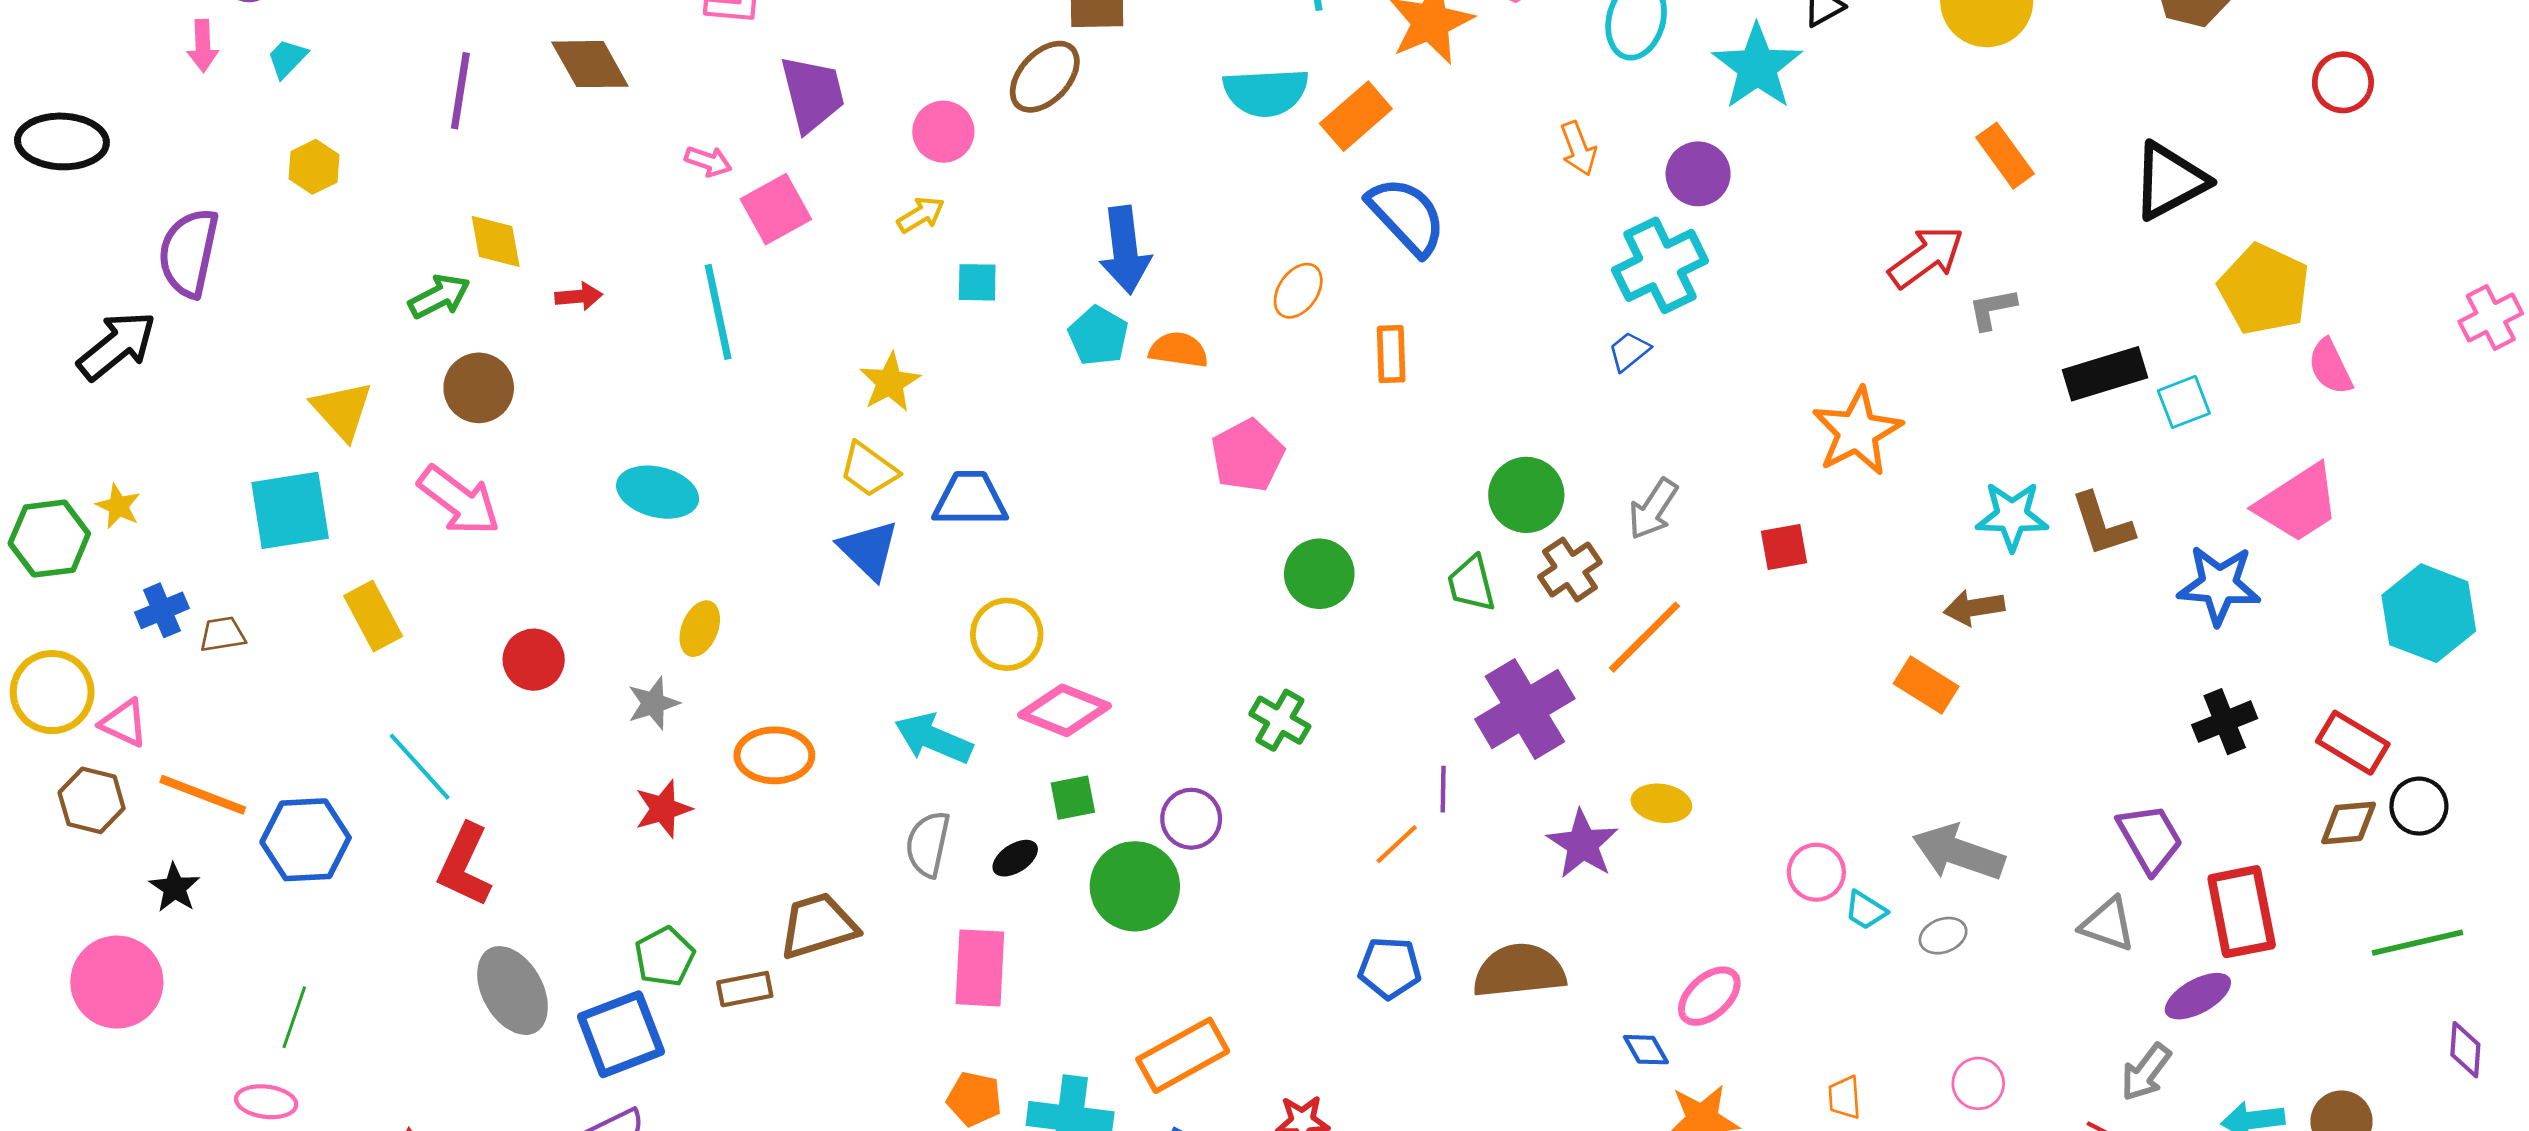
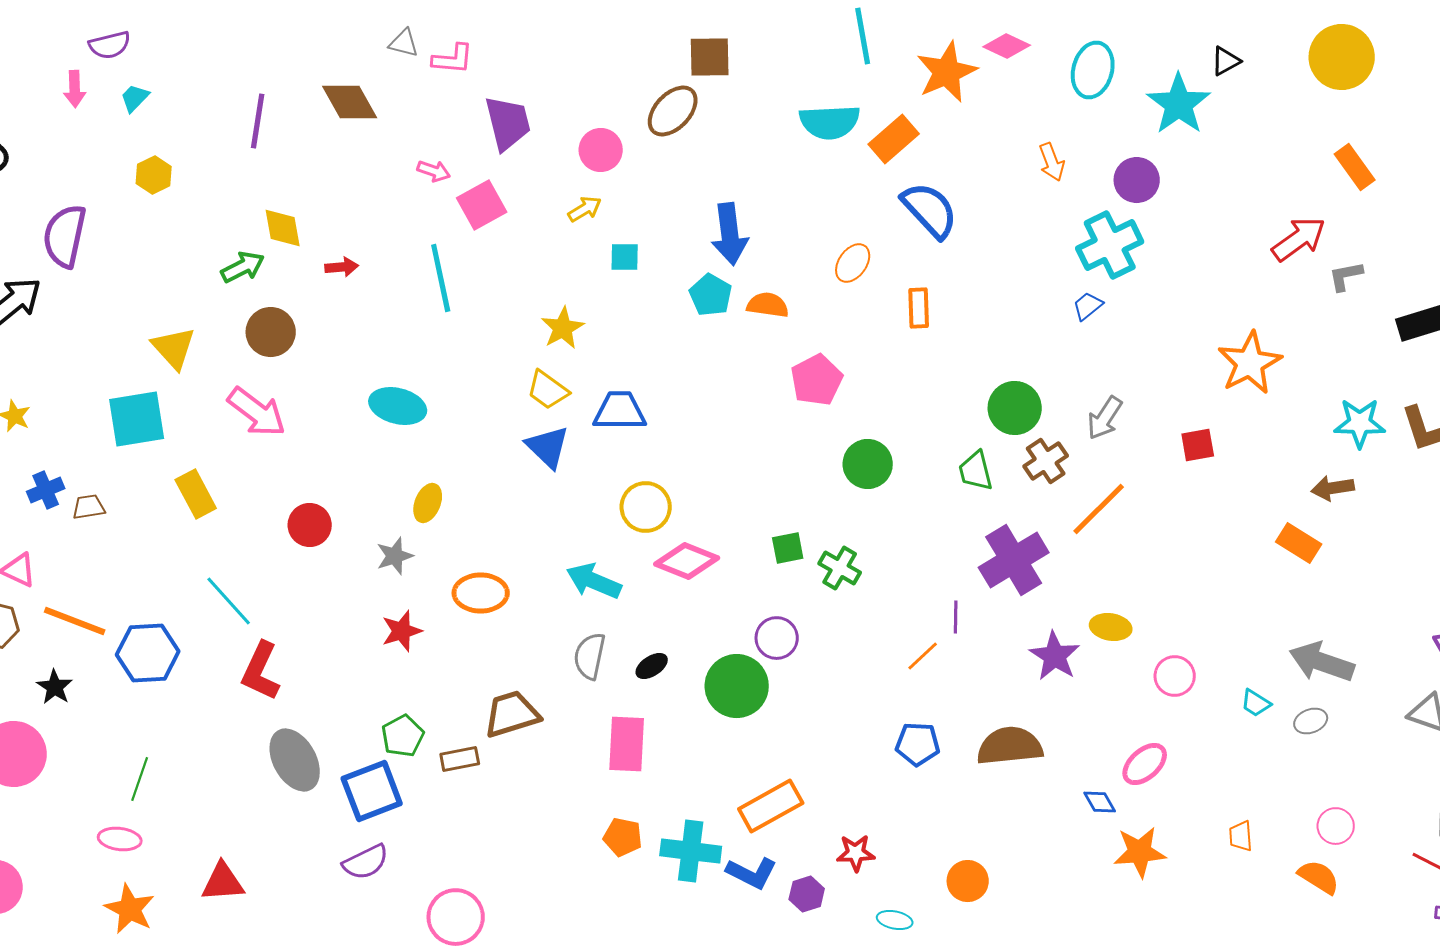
green square: (1073, 798) -> (788, 548), moved
pink circle: (1816, 872) -> (1175, 676), moved

